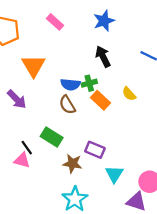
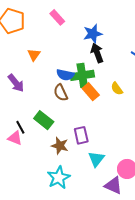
blue star: (104, 21) -> (93, 34), moved
orange triangle: (33, 66) -> (34, 55), size x0.6
green cross: (89, 83) -> (82, 75), size x1.6
purple rectangle: (95, 150) -> (81, 135), turned 48

